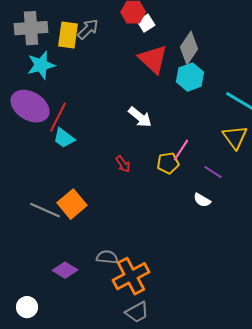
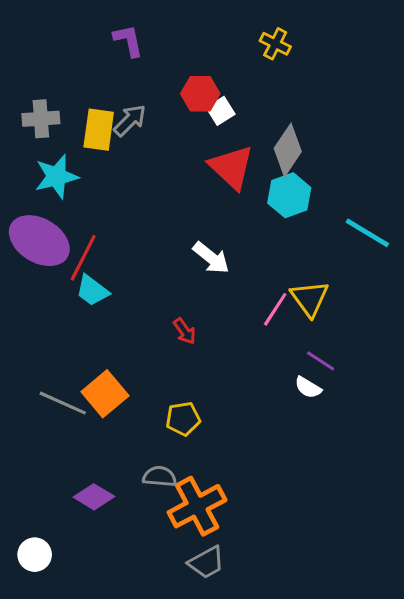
gray cross: (31, 28) -> (41, 119), size x0.7
yellow triangle: (235, 137) -> (310, 298), moved
yellow pentagon: (168, 163) -> (183, 419), moved
purple line: (213, 172) -> (321, 361), moved

